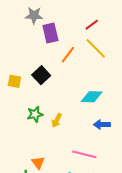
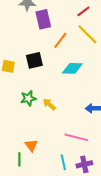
black square: (41, 75) -> (34, 60), turned 30
cyan diamond: (92, 97) -> (72, 68), moved
yellow arrow: (57, 120) -> (49, 104), turned 104

